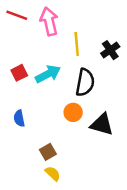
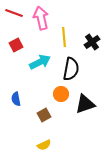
red square: (19, 73) -> (16, 45), moved
black triangle: (102, 124) -> (85, 104), turned -35
brown square: (48, 152) -> (44, 115), moved
yellow semicircle: (53, 173) -> (44, 145), turned 112

